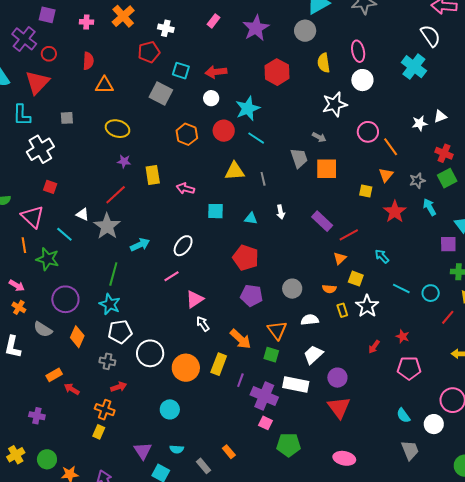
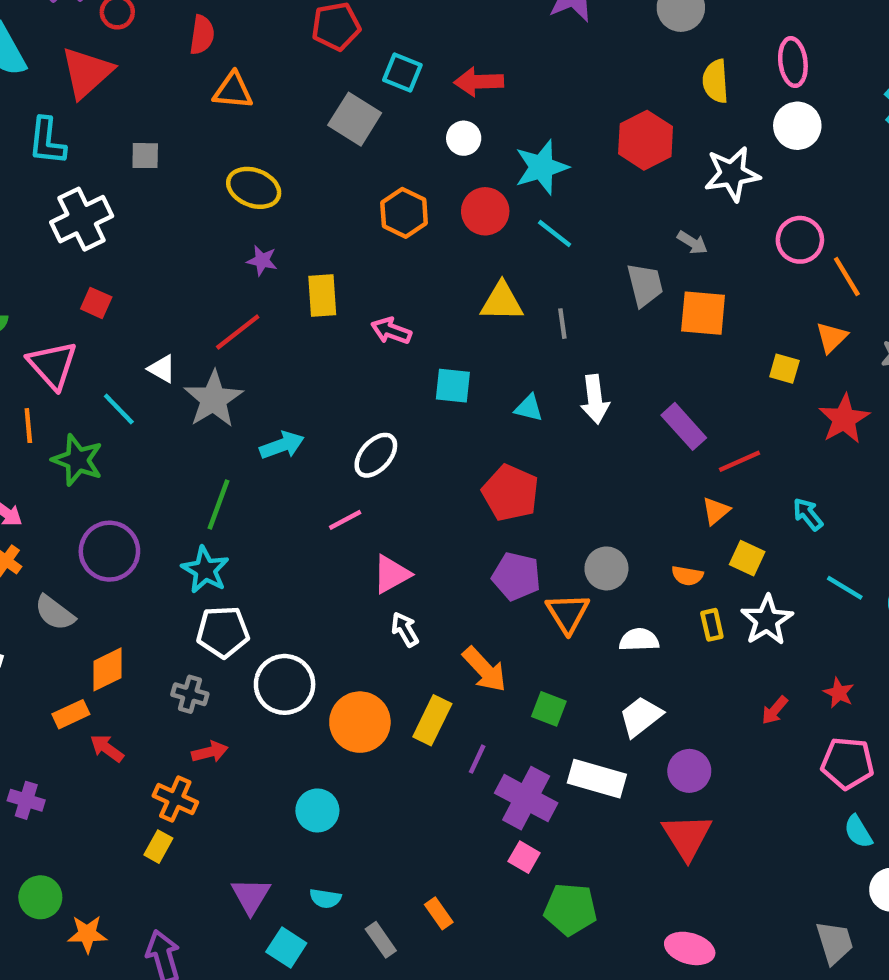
red hexagon: (277, 72) -> (646, 140), moved
white arrow: (281, 212) -> (595, 399), size x1.5
orange triangle: (277, 330) -> (568, 613), moved
orange diamond: (77, 337) -> (107, 669), moved, turned 35
cyan semicircle: (403, 415) -> (858, 832), moved

